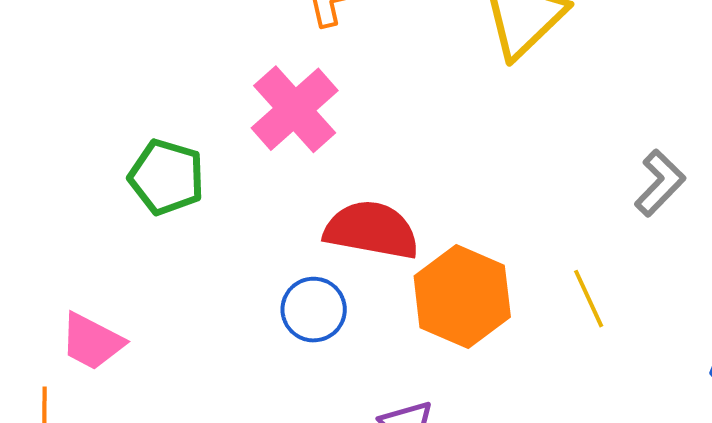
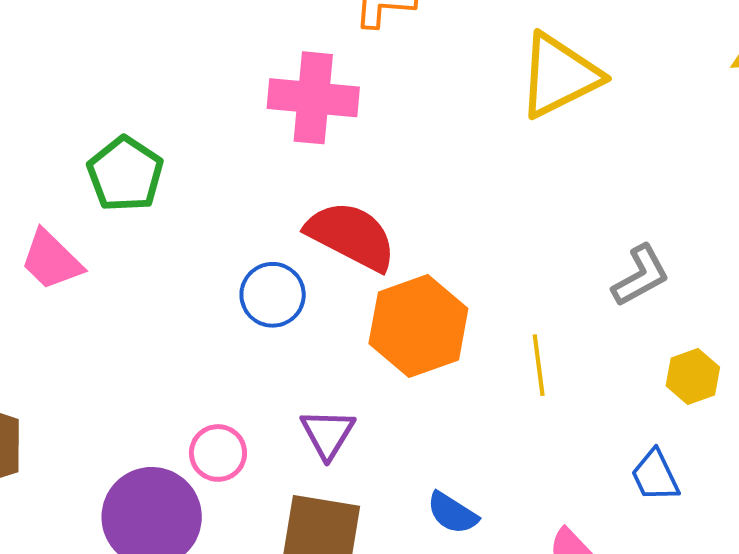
pink cross: (295, 109) -> (313, 98), turned 30
green pentagon: (167, 177) -> (125, 174), moved

